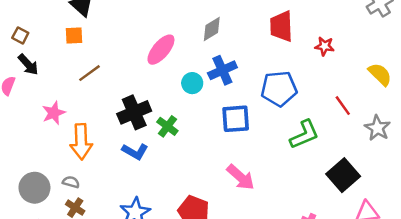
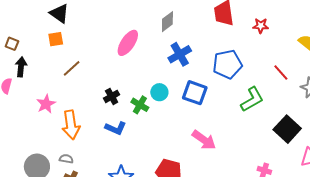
black arrow: (28, 65) -> (21, 67), turned -126
cyan circle: (192, 83) -> (159, 92), moved
black cross: (134, 112) -> (112, 96), size x0.6
blue square: (236, 119) -> (195, 93), turned 30

